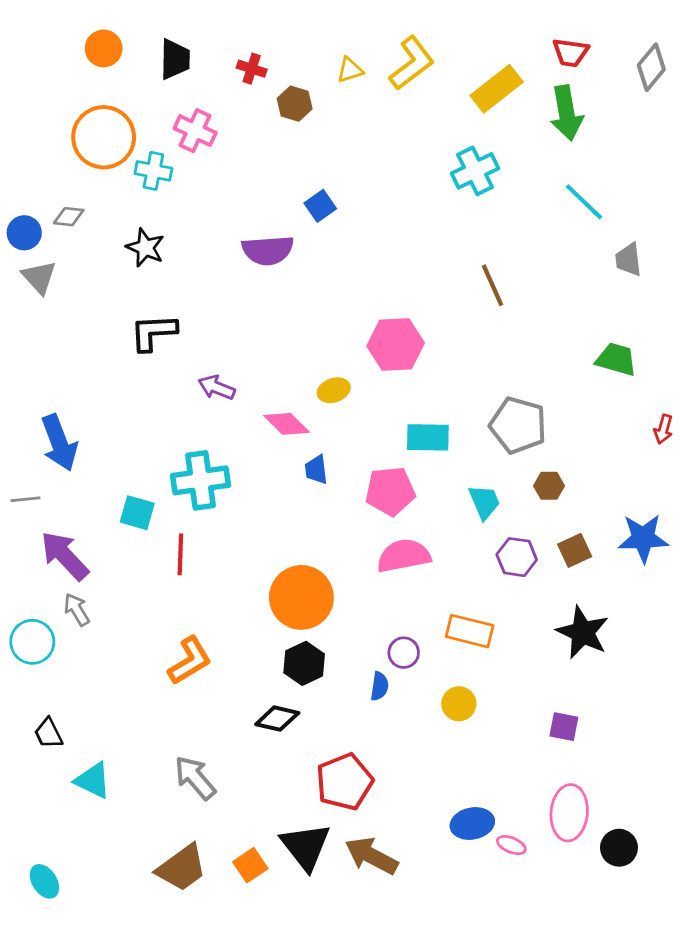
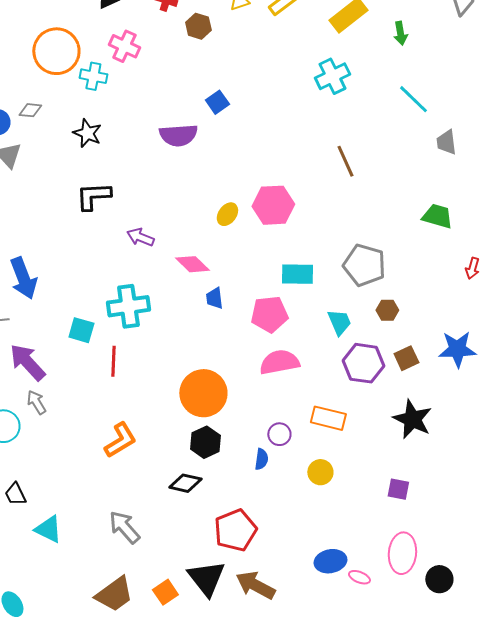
green arrow: (567, 113) -> (400, 33), size x0.6
yellow ellipse: (334, 390) -> (227, 214), moved, turned -35
purple hexagon: (517, 557) -> (363, 363), size x1.4

